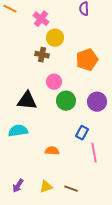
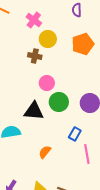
orange pentagon: (87, 60) -> (83, 44), moved
black triangle: (27, 101) -> (34, 111), moved
orange semicircle: (52, 151) -> (45, 152), turned -56

